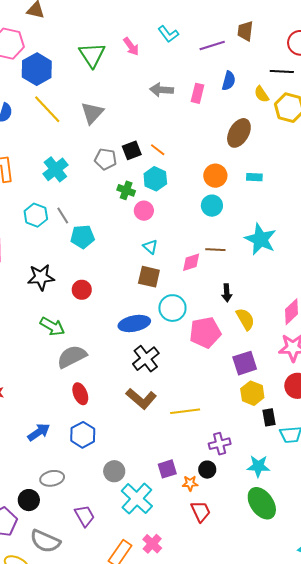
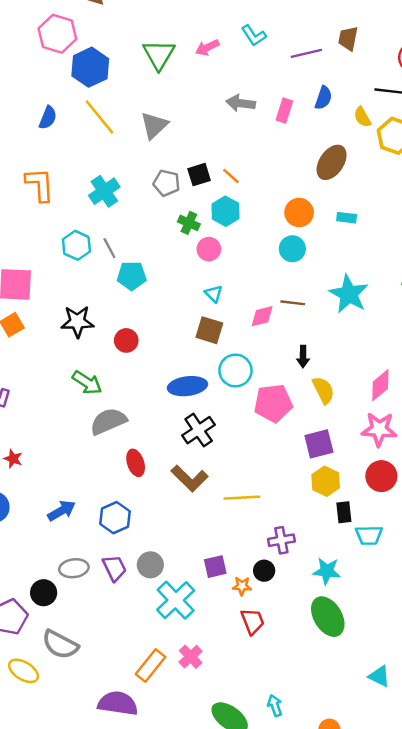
pink arrow: (131, 46) -> (207, 48), turned 96
red ellipse: (80, 394) -> (136, 463), moved
purple trapezoid: (85, 516) -> (114, 568), moved

